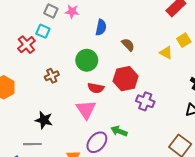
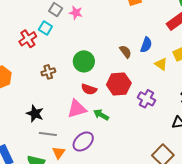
blue semicircle: (101, 27) -> (146, 45), moved
purple cross: (145, 101) -> (146, 99), moved
pink triangle: (86, 110) -> (77, 109), turned 40
green arrow: (119, 131) -> (101, 115), moved
gray line: (32, 144) -> (48, 134), moved

